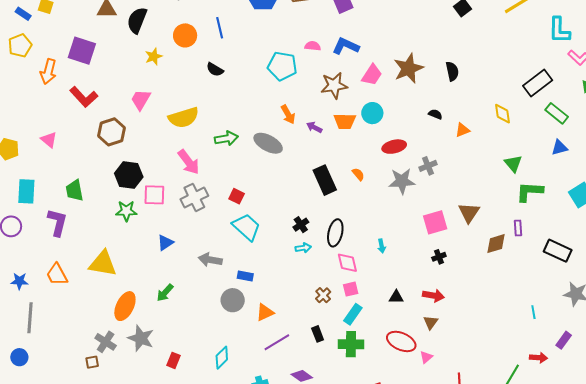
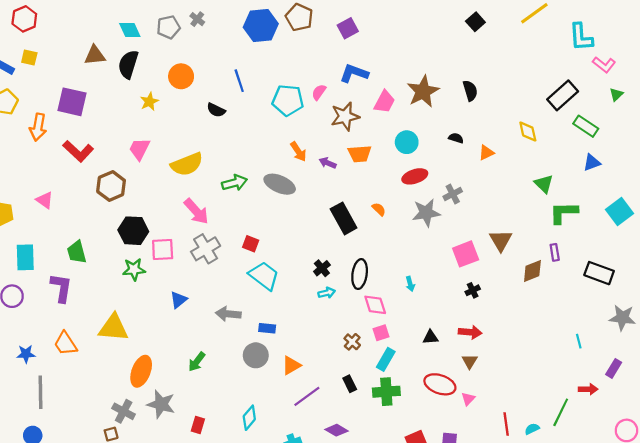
blue line: (220, 28) -> (239, 81), moved
pink semicircle: (313, 46) -> (319, 92), moved, turned -56
cyan circle: (372, 113) -> (407, 142), moved
green arrow: (165, 293) -> (197, 362), moved

